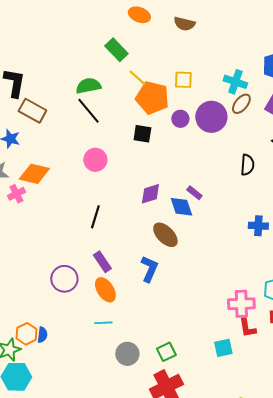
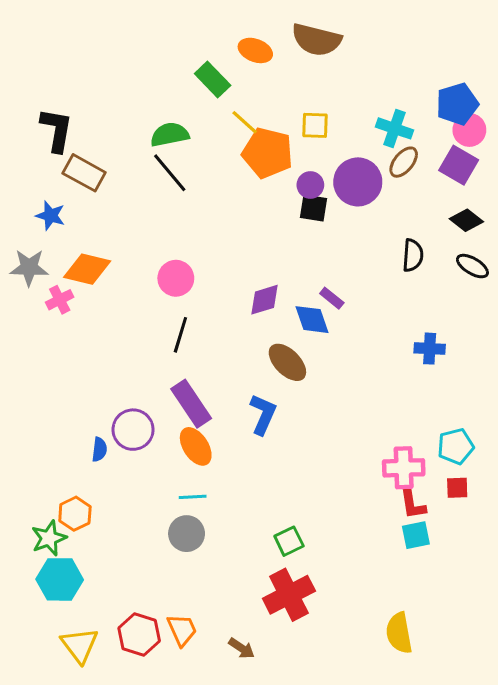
orange ellipse: (139, 15) -> (255, 50), moved
brown semicircle: (184, 24) -> (316, 40), size x1.5
black square: (142, 134) -> (313, 208), moved
pink circle: (95, 160) -> (176, 278), moved
purple rectangle: (102, 262) -> (191, 404), size x1.4
blue semicircle: (42, 335) -> (99, 449), moved
cyan square: (223, 348) -> (416, 535), moved
gray circle: (127, 354) -> (187, 534), moved

